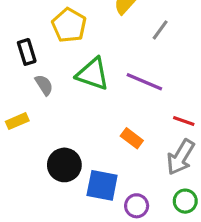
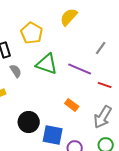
gray line: (160, 30) -> (101, 48), moved
red line: (184, 121) -> (105, 85), moved

